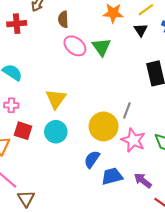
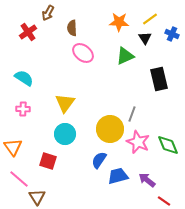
red cross: (17, 24) -> (28, 32), turned -30
green triangle: (101, 47) -> (125, 56), moved, turned 42
red square: (23, 131) -> (48, 161), moved

